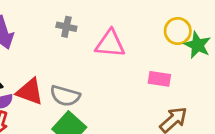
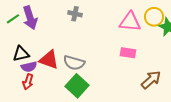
pink triangle: (110, 44) -> (130, 22), moved
pink rectangle: (159, 79) -> (128, 53), moved

